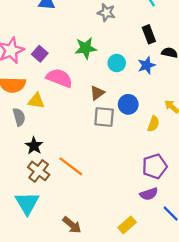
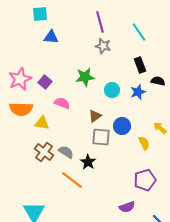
pink semicircle: (59, 78) -> (62, 103), size x0.7
gray semicircle: (19, 117) -> (66, 152), moved, turned -42
yellow semicircle: (153, 124) -> (144, 143), turned -48
black star: (34, 146) -> (88, 162), moved
brown cross: (39, 171) -> (44, 152), moved
purple semicircle: (149, 194) -> (127, 207), moved

